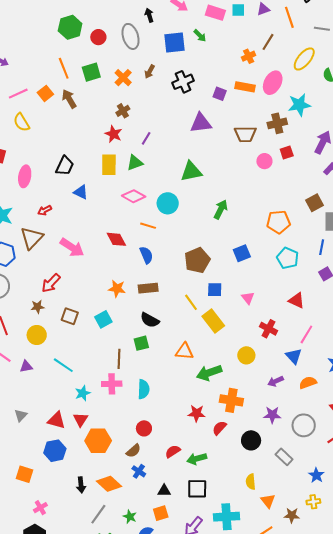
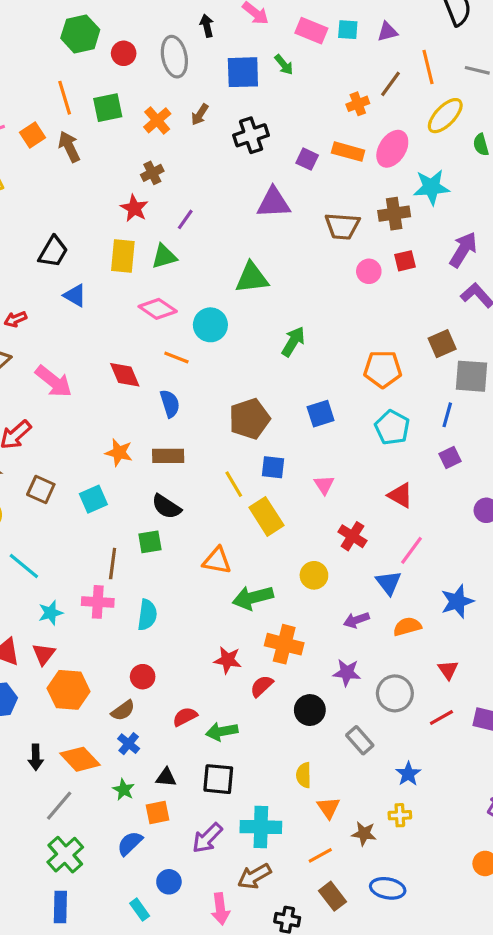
orange line: (289, 17) -> (428, 67), moved
green star: (130, 517) -> (124, 790), moved

